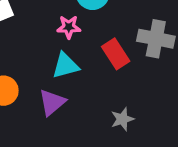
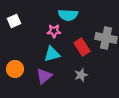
gray star: (122, 119) -> (81, 75), moved

